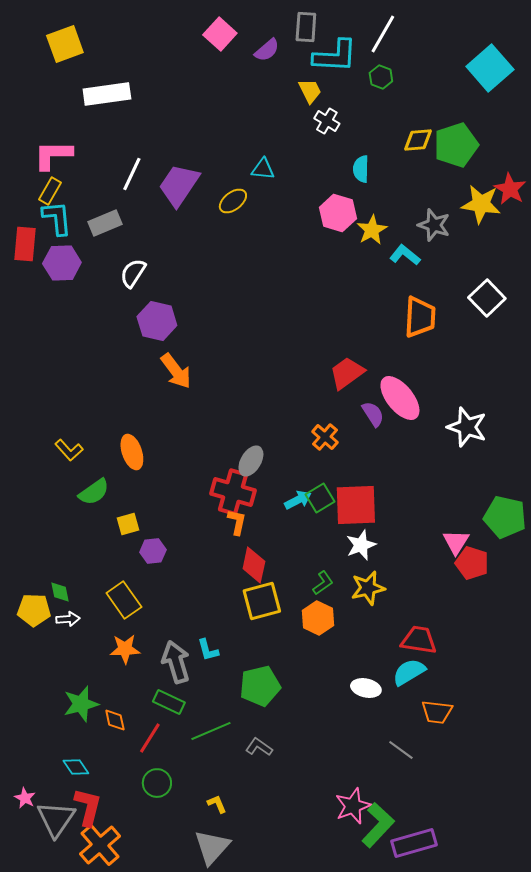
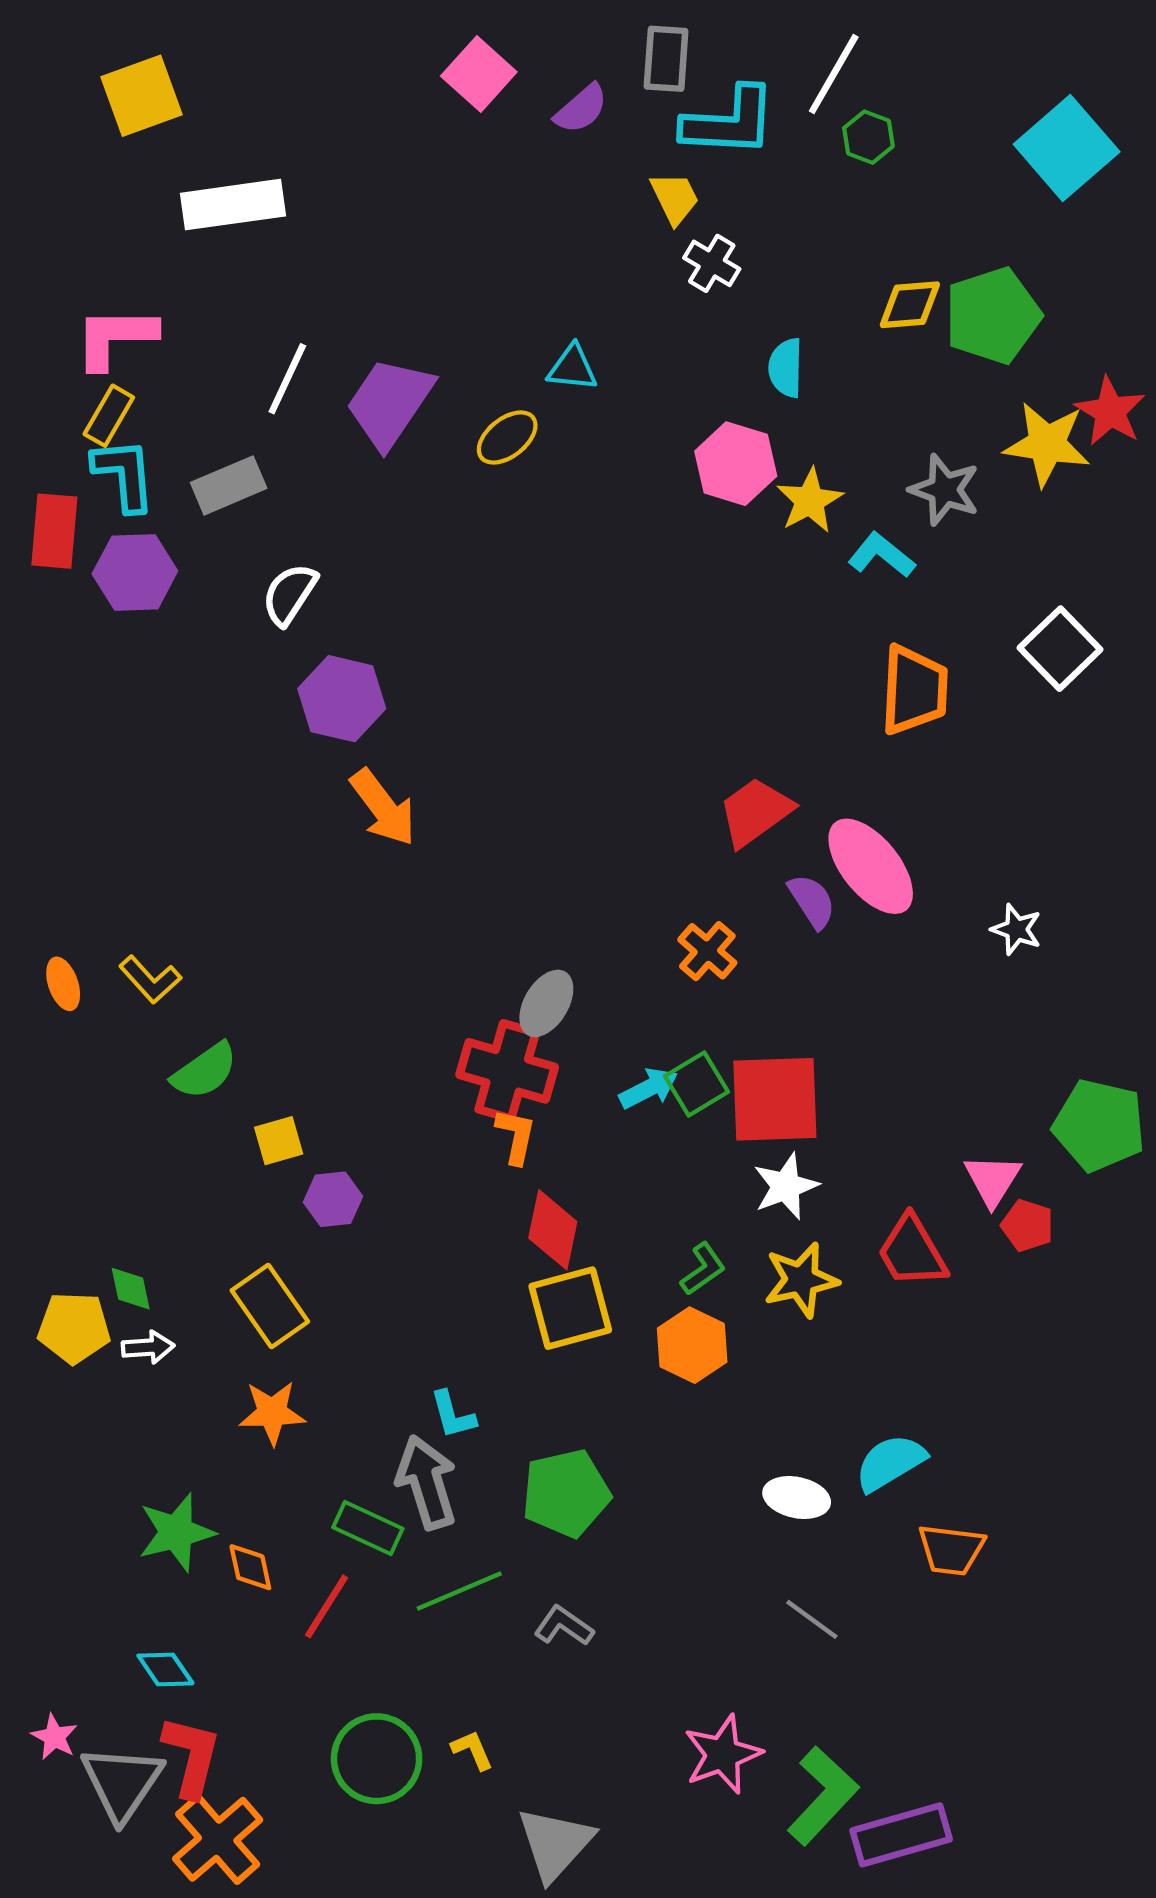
green hexagon: (381, 77) -> (868, 137), moved
white star: (467, 427) -> (1016, 929), size x0.6
orange ellipse: (132, 452) -> (63, 984), moved, size x0.7
red pentagon: (472, 563) -> (1027, 1225), size x0.7
red trapezoid: (419, 640) -> (912, 1252), moved, turned -129
gray arrow: (176, 662) -> (427, 1482), moved
gray line: (401, 750) -> (812, 1619), moved
green circle: (157, 783) -> (377, 1759), moved, size x1.4
pink star: (353, 806) -> (723, 1754), moved
gray triangle: (212, 847) -> (555, 1844), moved

